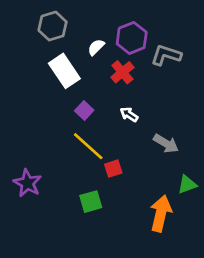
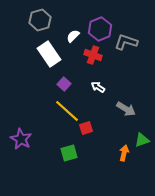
red cross: (122, 72) -> (93, 55), turned -30
orange arrow: (161, 213) -> (124, 153), moved, size x0.6

